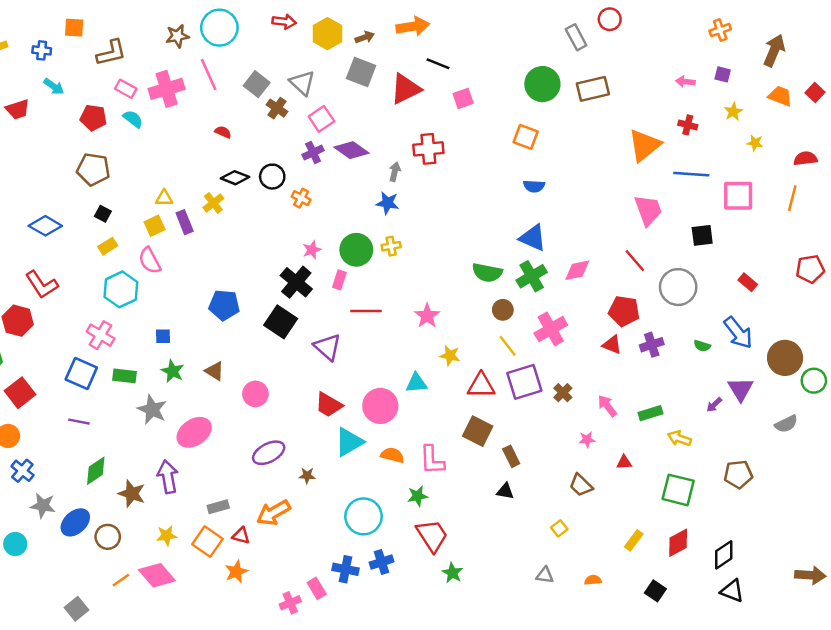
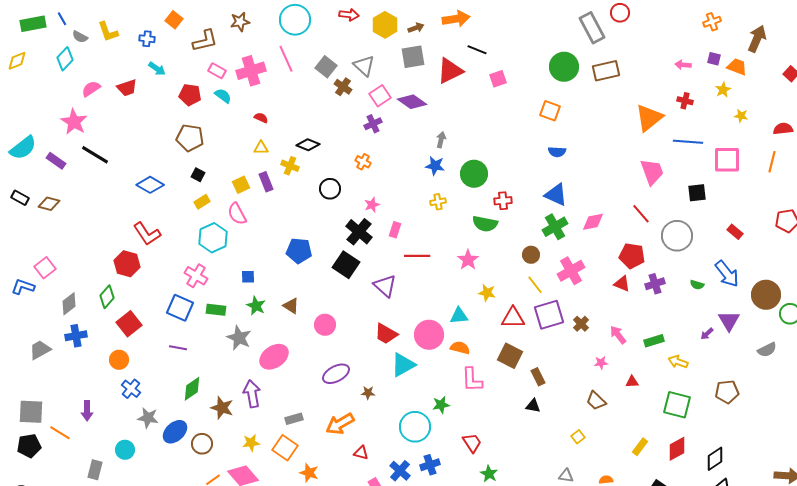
orange square: (74, 28) -> (174, 20), turned 36
brown star: (177, 36) -> (240, 22), moved
gray rectangle: (576, 37) -> (592, 28), size x1.4
gray square: (361, 72) -> (413, 57), turned -30
orange trapezoid: (780, 96) -> (737, 67), moved
red semicircle: (223, 132) -> (261, 118), moved
red cross: (428, 149) -> (503, 201), moved, size x0.7
purple diamond: (351, 150) -> (412, 102), moved
black circle: (272, 177) -> (330, 189), moved
yellow triangle: (164, 198) -> (261, 148), moved
yellow cross: (213, 203) -> (290, 166), turned -30
green circle: (356, 250) -> (474, 174), moved
green semicircle: (487, 273) -> (485, 224), moved
orange semicircle: (392, 455) -> (460, 348), moved
green star: (418, 496) -> (441, 405), moved
red triangle: (241, 536) -> (361, 453), moved
red trapezoid: (432, 536) -> (472, 443), size x0.7
blue cross: (345, 569) -> (400, 471), turned 30
orange star: (236, 572) -> (309, 473), turned -30

